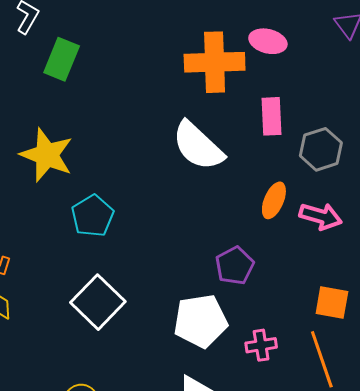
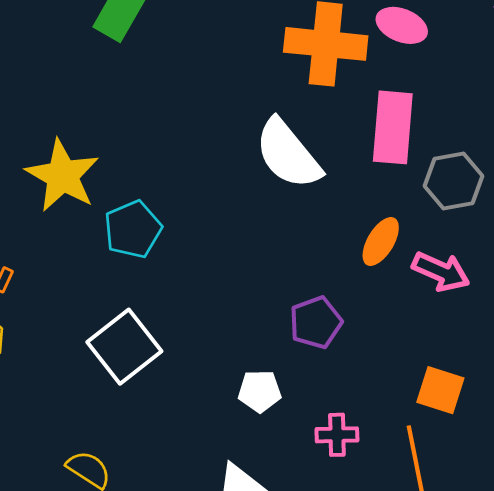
pink rectangle: (271, 116) -> (393, 127), size x1.4
yellow star: (47, 155) -> (62, 176), moved
white pentagon: (201, 321) -> (260, 391), size x0.6

